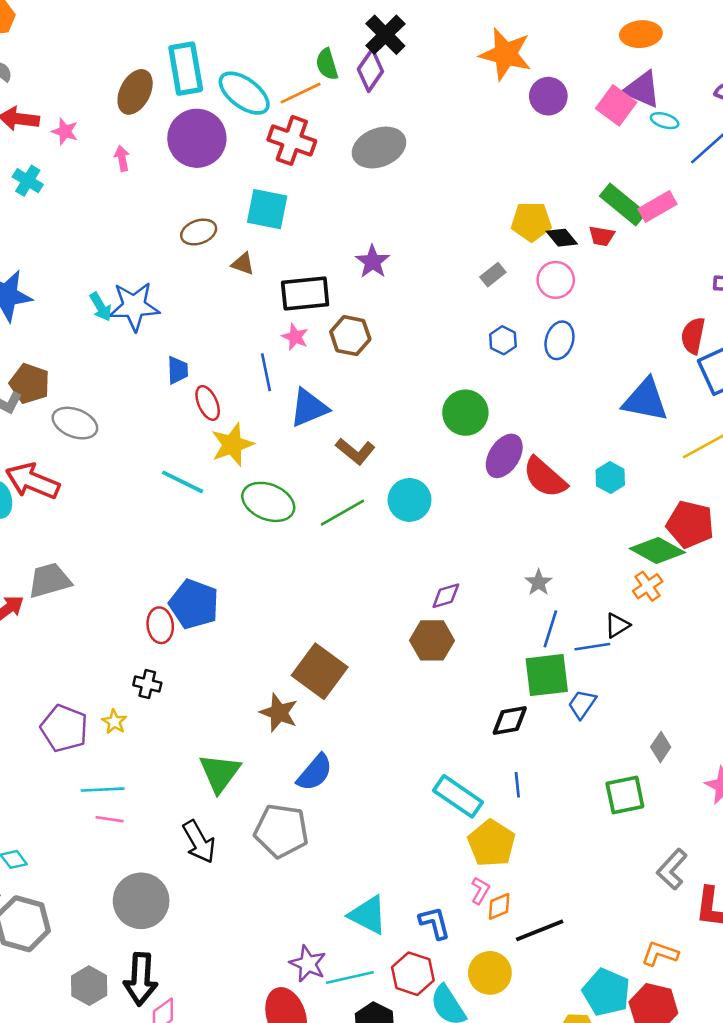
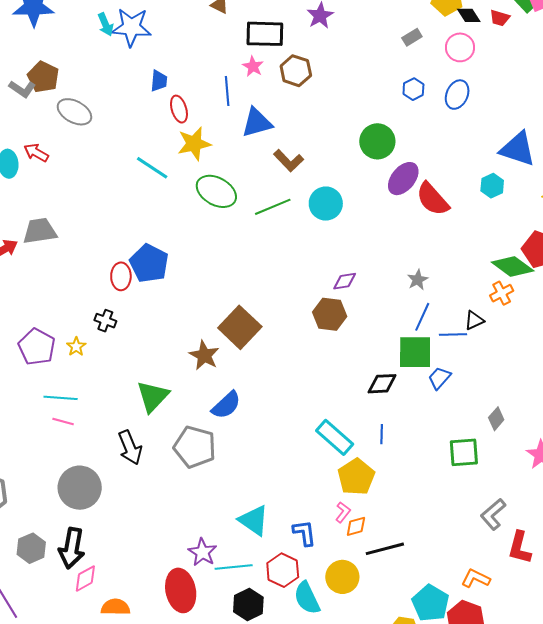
cyan hexagon: (610, 478) -> (492, 186), moved
red arrow: (33, 481) -> (36, 153), size x0.6

